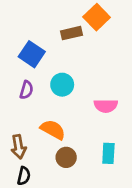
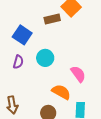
pink semicircle: (106, 106) -> (78, 74), turned -126
orange semicircle: (53, 130) -> (61, 92), moved

